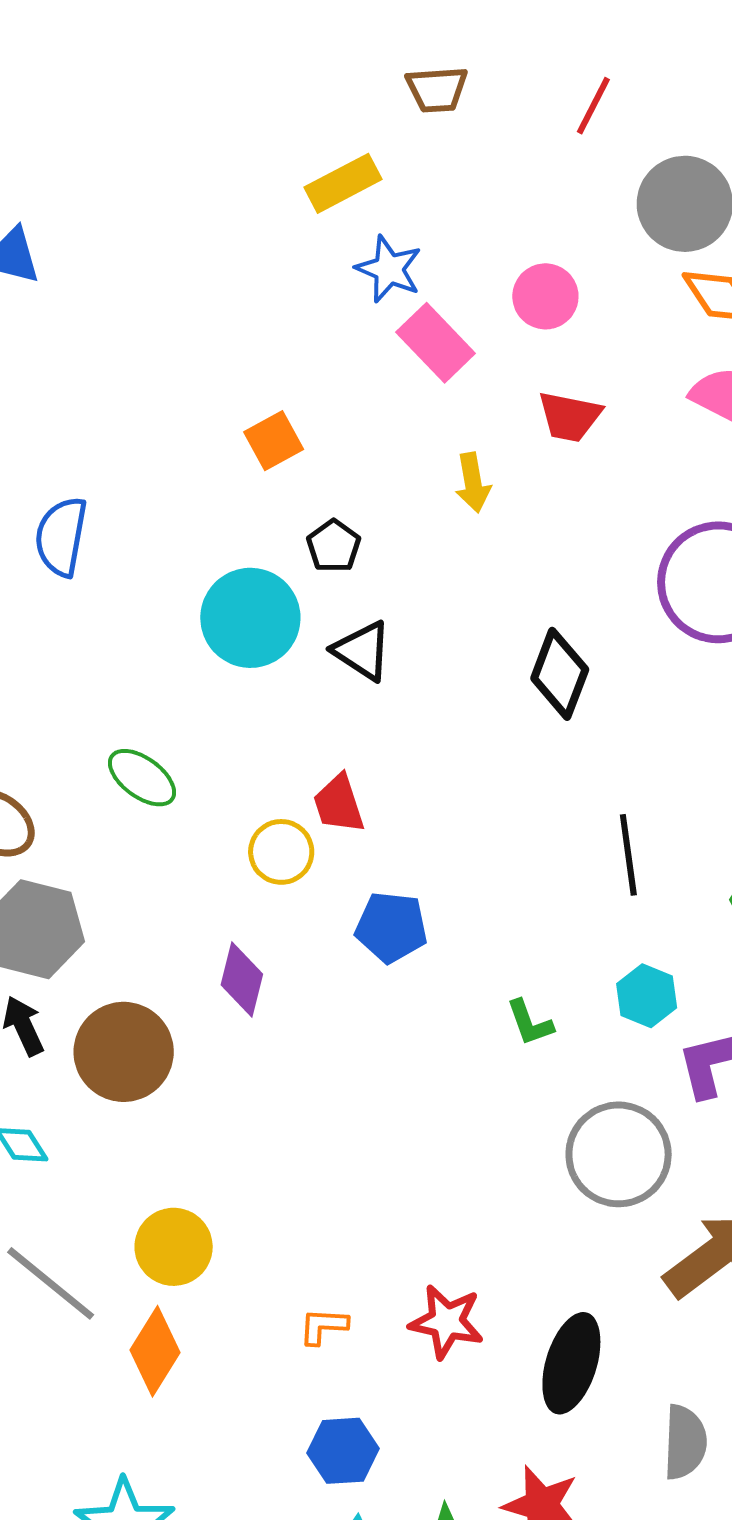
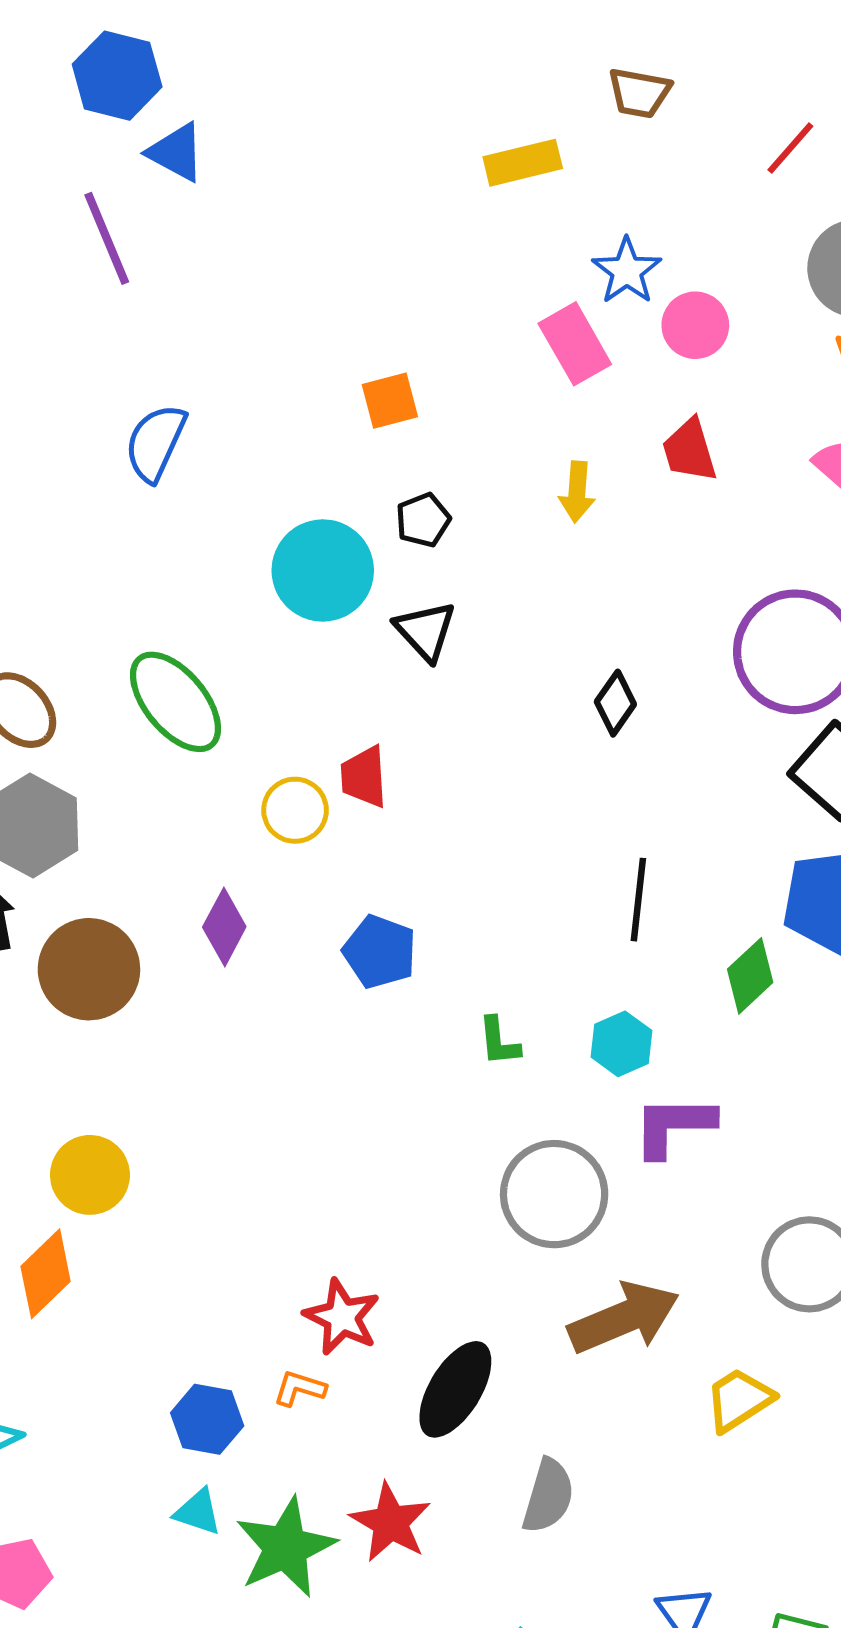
blue star: (389, 269) -> (627, 271), moved
red trapezoid: (570, 417) -> (689, 450), turned 48
black diamond: (560, 674) -> (615, 703), size x0.7
green ellipse: (142, 778) -> (175, 702), size x1.5
blue pentagon: (391, 927) -> (380, 952), moved
orange L-shape: (323, 1326) -> (300, 1388), moved

